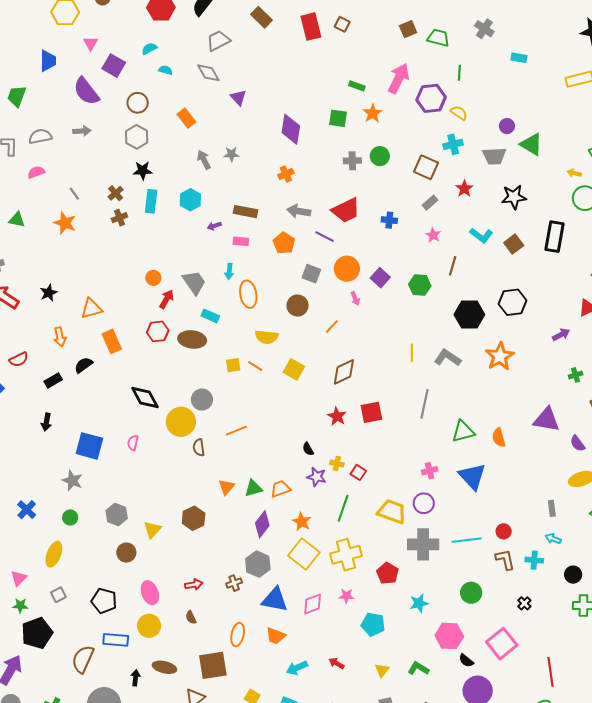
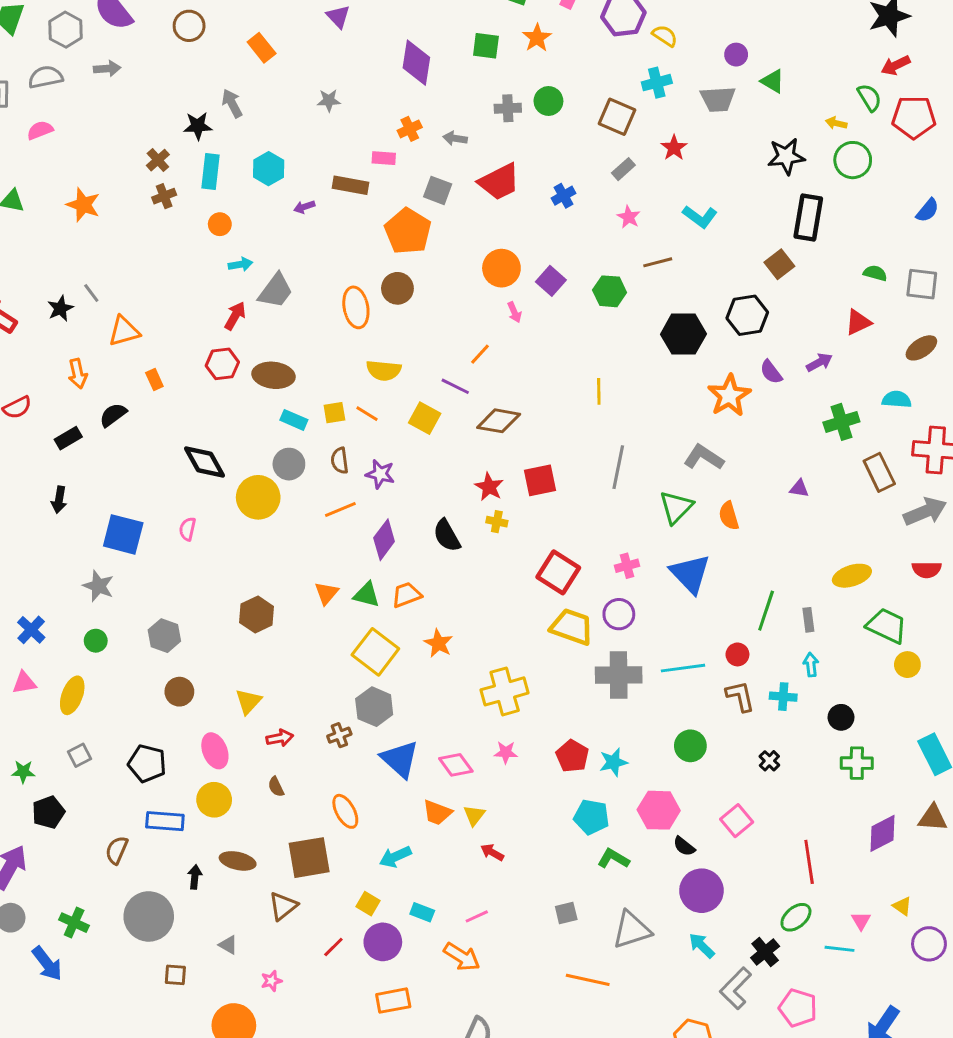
gray hexagon: (137, 137) -> (66, 30), moved
green triangle: (531, 144) -> (773, 81), size x0.7
gray arrow: (204, 160) -> (232, 103), moved
gray line: (74, 194) -> (91, 293), moved
black star: (514, 197) -> (786, 156), moved
gray arrow: (299, 211) -> (455, 138), moved, size x0.7
blue cross: (389, 220) -> (563, 196), turned -35
purple line: (325, 237) -> (455, 386), moved
pink rectangle: (241, 241) -> (384, 158), moved
orange pentagon: (284, 243) -> (408, 231), size x1.4
brown square: (514, 244) -> (779, 264), moved
brown line: (453, 266) -> (658, 262), turned 60
cyan arrow: (229, 271) -> (240, 264), moved, turned -105
gray square: (311, 274) -> (438, 190), moved
orange circle: (153, 278) -> (220, 224), moved
gray trapezoid: (194, 282) -> (276, 291), turned 72
brown circle: (298, 305) -> (397, 288), moved
cyan rectangle: (210, 316) -> (294, 420), moved
orange rectangle: (112, 341) -> (154, 379), size x0.6
gray L-shape: (448, 358) -> (704, 457), moved
brown diamond: (344, 372) -> (499, 421), turned 36
green cross: (576, 375) -> (841, 422), size x1.6
purple triangle: (547, 420) -> (799, 488), size x0.5
green triangle: (463, 431) -> (676, 507), turned -30
purple semicircle: (578, 443) -> (771, 372), moved
brown semicircle: (199, 447) -> (340, 461), moved
black semicircle: (308, 449) -> (447, 536), size x1.6
yellow cross: (337, 464) -> (497, 522), moved
red square: (358, 472) -> (558, 572), moved, size x1.8
purple star: (317, 477) -> (380, 474), moved
green triangle: (253, 488) -> (366, 595), turned 30
green line: (343, 508) -> (766, 611), moved
brown hexagon: (194, 518) -> (257, 614), moved
purple diamond: (262, 524) -> (384, 540), moved
yellow triangle: (152, 530) -> (248, 701), moved
cyan arrow: (553, 539) -> (811, 665), turned 63
yellow square: (304, 554) -> (375, 652), moved
red pentagon: (388, 573) -> (572, 756), moved
pink triangle: (19, 578) -> (24, 683), moved, turned 36
blue triangle: (275, 600) -> (400, 759), turned 32
pink diamond: (313, 604) -> (456, 765), turned 75
cyan pentagon: (373, 624) -> (591, 817), moved
black pentagon: (37, 633) -> (48, 812), size x0.7
orange ellipse: (238, 635) -> (345, 811), turned -40
orange trapezoid: (276, 636) -> (437, 812), moved
pink square: (502, 644) -> (737, 821), size x0.7
brown semicircle: (83, 659) -> (117, 850), size x0.7
cyan arrow: (297, 668) -> (395, 857), moved
yellow triangle: (382, 670) -> (474, 815), moved

